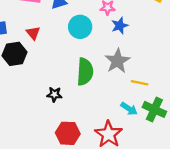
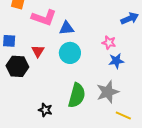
cyan circle: (80, 27) -> (70, 53), moved

